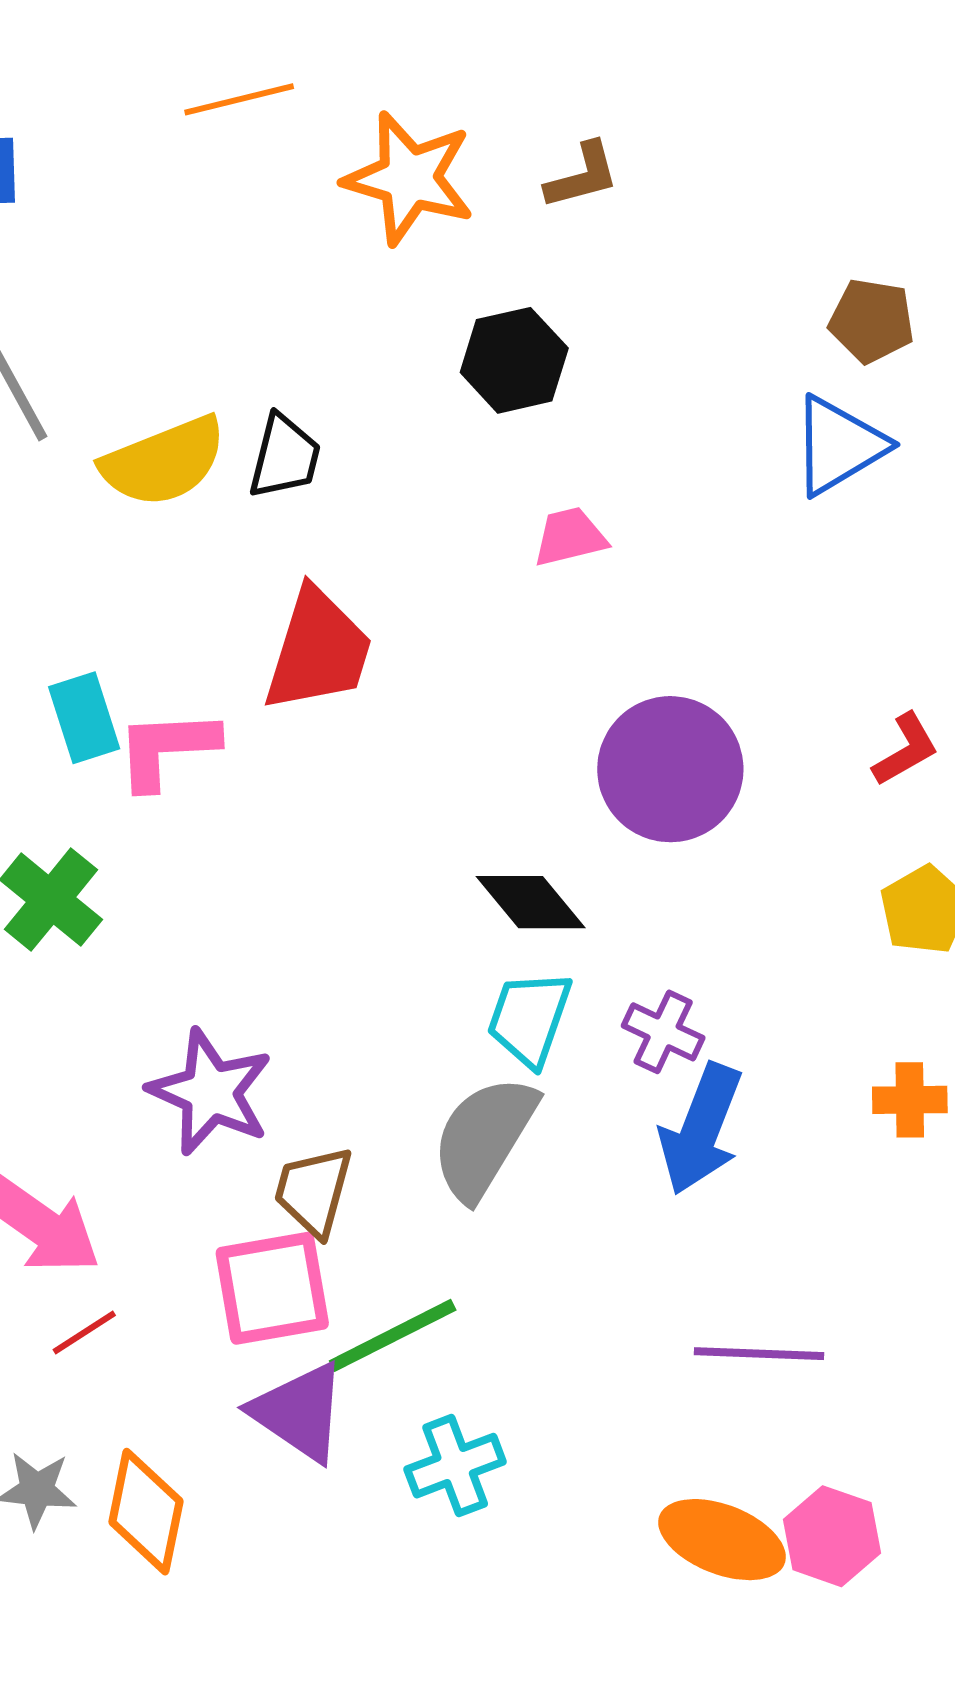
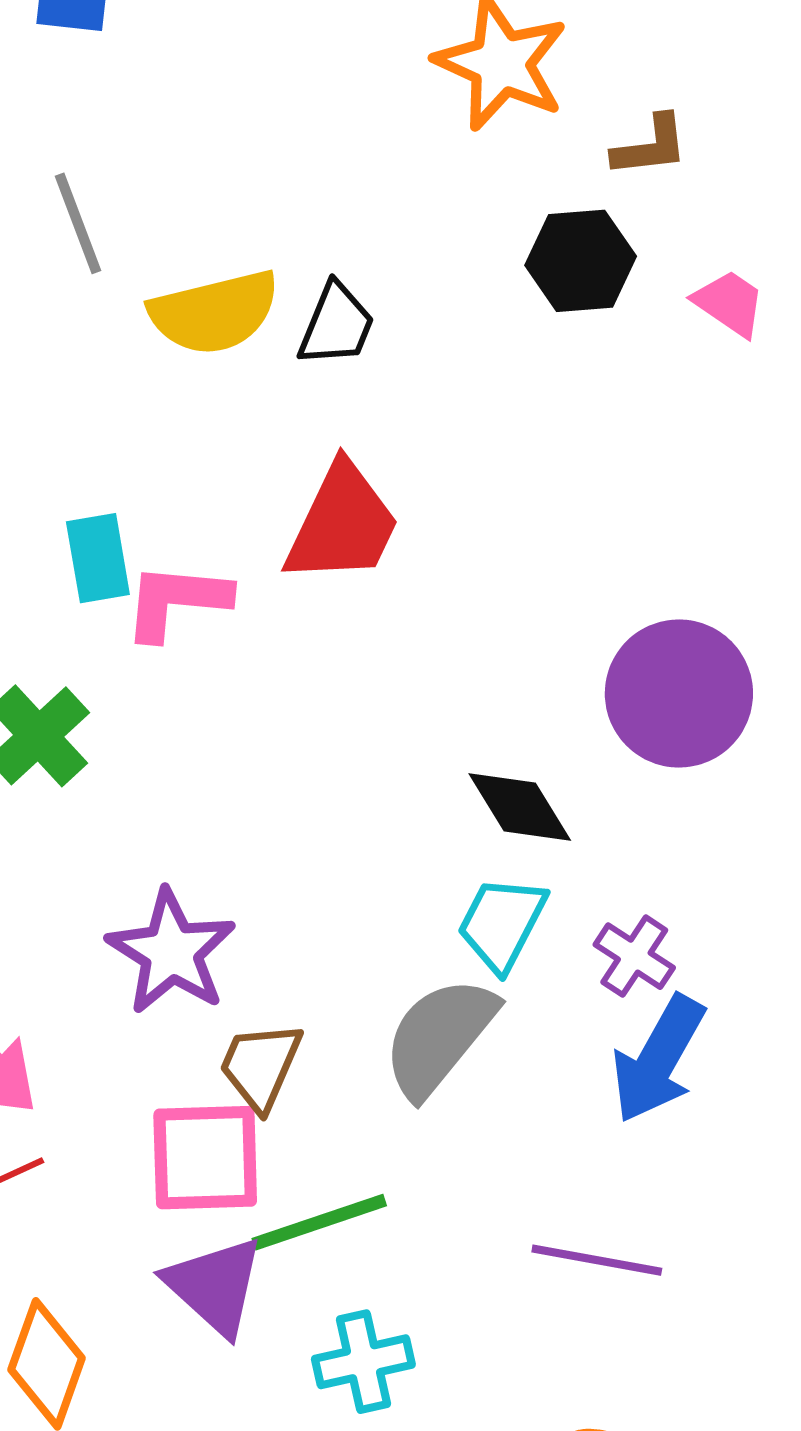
brown L-shape: (582, 176) -> (650, 146), moved
pink trapezoid: (570, 537) -> (729, 303), moved, turned 40
purple line: (759, 1354) -> (597, 1260), moved

